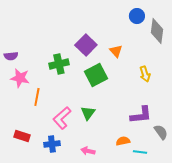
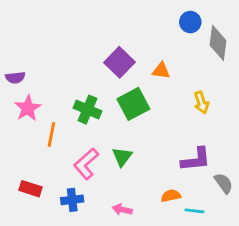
orange triangle: (116, 51) -> (161, 71), turned -40
green cross: (59, 64) -> (87, 110), moved, turned 36
pink star: (20, 78) -> (28, 108), turned 30

